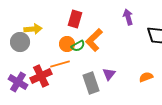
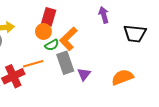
orange circle: (67, 44) -> (43, 32), moved
orange semicircle: (146, 77) -> (122, 77), size x1.5
gray rectangle: (91, 83) -> (65, 63), moved

